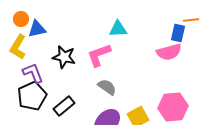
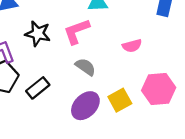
pink semicircle: (169, 52) -> (132, 46), moved, size x0.7

